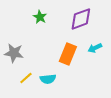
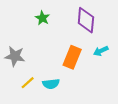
purple diamond: (81, 19) -> (86, 20), turned -65

